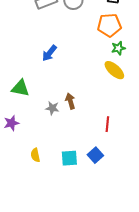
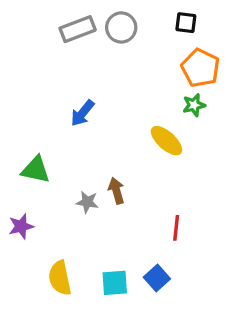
orange pentagon: (109, 25) -> (200, 68), moved, turned 30
yellow ellipse: (114, 70) -> (166, 141), moved
yellow semicircle: (35, 155) -> (60, 278), size x1.5

